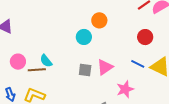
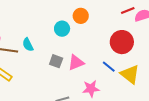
red circle: (145, 37) -> (122, 42), size x1.5
cyan semicircle: (46, 61) -> (28, 45), moved

